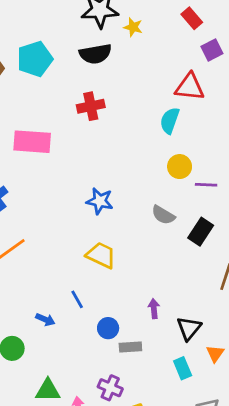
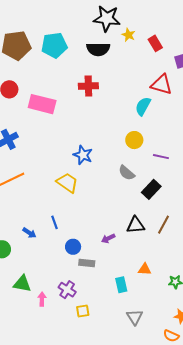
red rectangle: (192, 18) -> (155, 43), moved
yellow circle: (180, 167) -> (134, 140), moved
yellow trapezoid: (101, 255) -> (67, 183), moved
purple arrow: (154, 309) -> (108, 238), turned -120
black triangle: (189, 328) -> (135, 225), moved, turned 36
orange triangle: (215, 354) -> (145, 269), moved, turned 48

